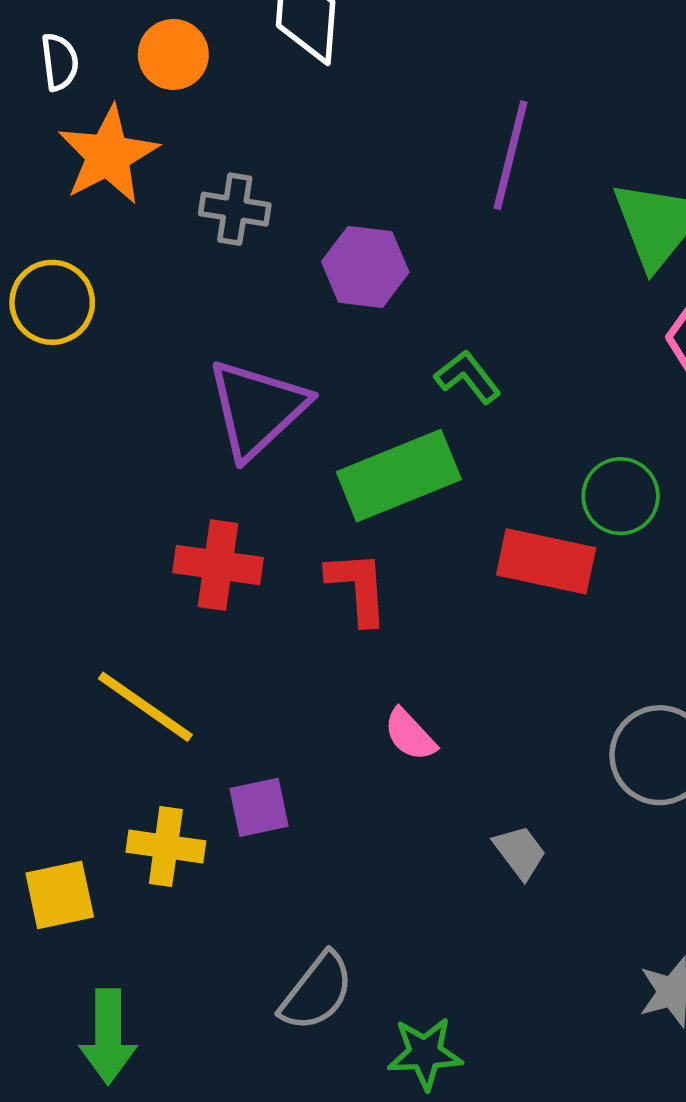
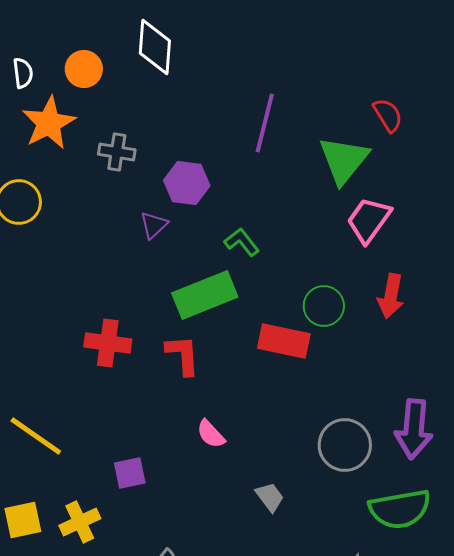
purple triangle: (257, 409) -> (154, 225), moved, size x0.5
yellow line: (145, 707) -> (36, 436), moved
yellow cross: (166, 846) -> (80, 522), moved, turned -33

